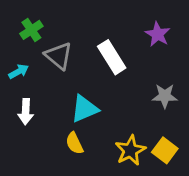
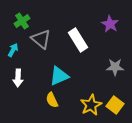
cyan arrow: (19, 72) -> (13, 50), turned -32

